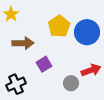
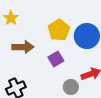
purple square: (44, 64) -> (56, 59), moved

